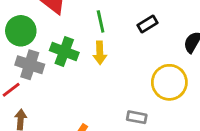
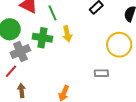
green line: (101, 21) -> (52, 13), moved
gray cross: (30, 65) -> (20, 51), turned -30

